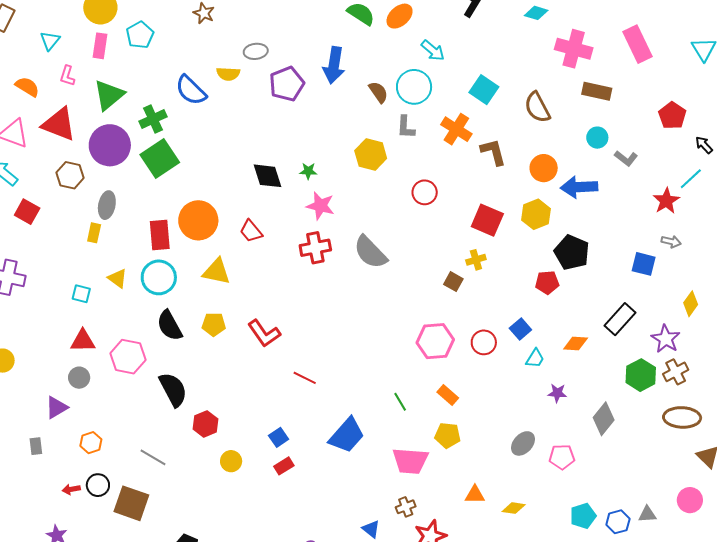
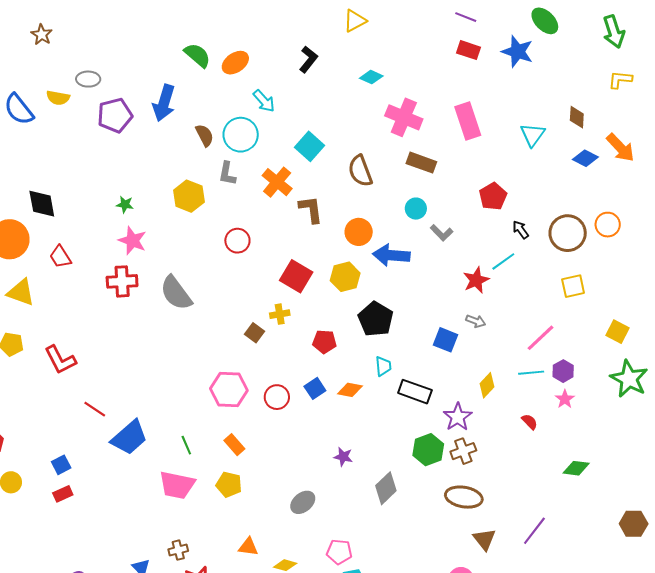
black diamond: (268, 176) -> (42, 204), moved
red pentagon: (547, 282) -> (324, 342), moved
black rectangle: (620, 319) -> (415, 392), turned 60
orange diamond: (576, 344) -> (350, 390), moved
cyan trapezoid: (535, 358) -> (383, 366), moved, turned -45
blue trapezoid: (347, 435) -> (129, 438), moved
pink pentagon: (562, 457) -> (339, 552), moved
pink trapezoid: (410, 461) -> (177, 485), moved

